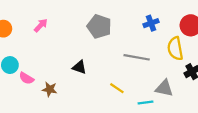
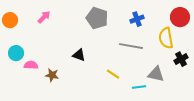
blue cross: (151, 23) -> (137, 19), moved
pink semicircle: (26, 78) -> (31, 65), turned 152

